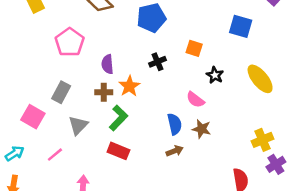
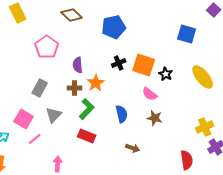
orange square: (194, 48) -> (144, 65), moved, size x1.6
pink square: (33, 117) -> (24, 119), moved
blue semicircle: (175, 124) -> (122, 114), moved
brown arrow: (175, 151) -> (133, 148), moved, turned 40

